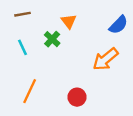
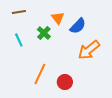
blue semicircle: (118, 25) -> (78, 26), moved
orange line: (30, 91) -> (40, 74), moved

